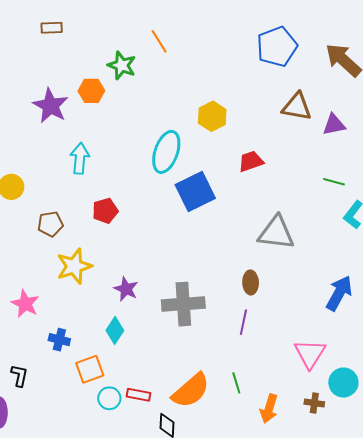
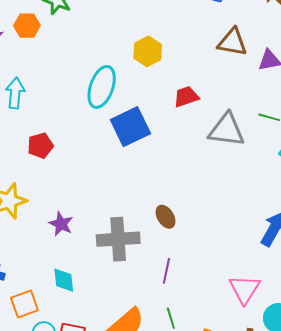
gray triangle: (276, 233) -> (226, 130), moved
brown ellipse: (251, 283) -> (166, 217), moved, turned -30
purple line: (243, 322) -> (166, 271), moved
cyan diamond: (115, 330) -> (64, 280), moved, turned -40

